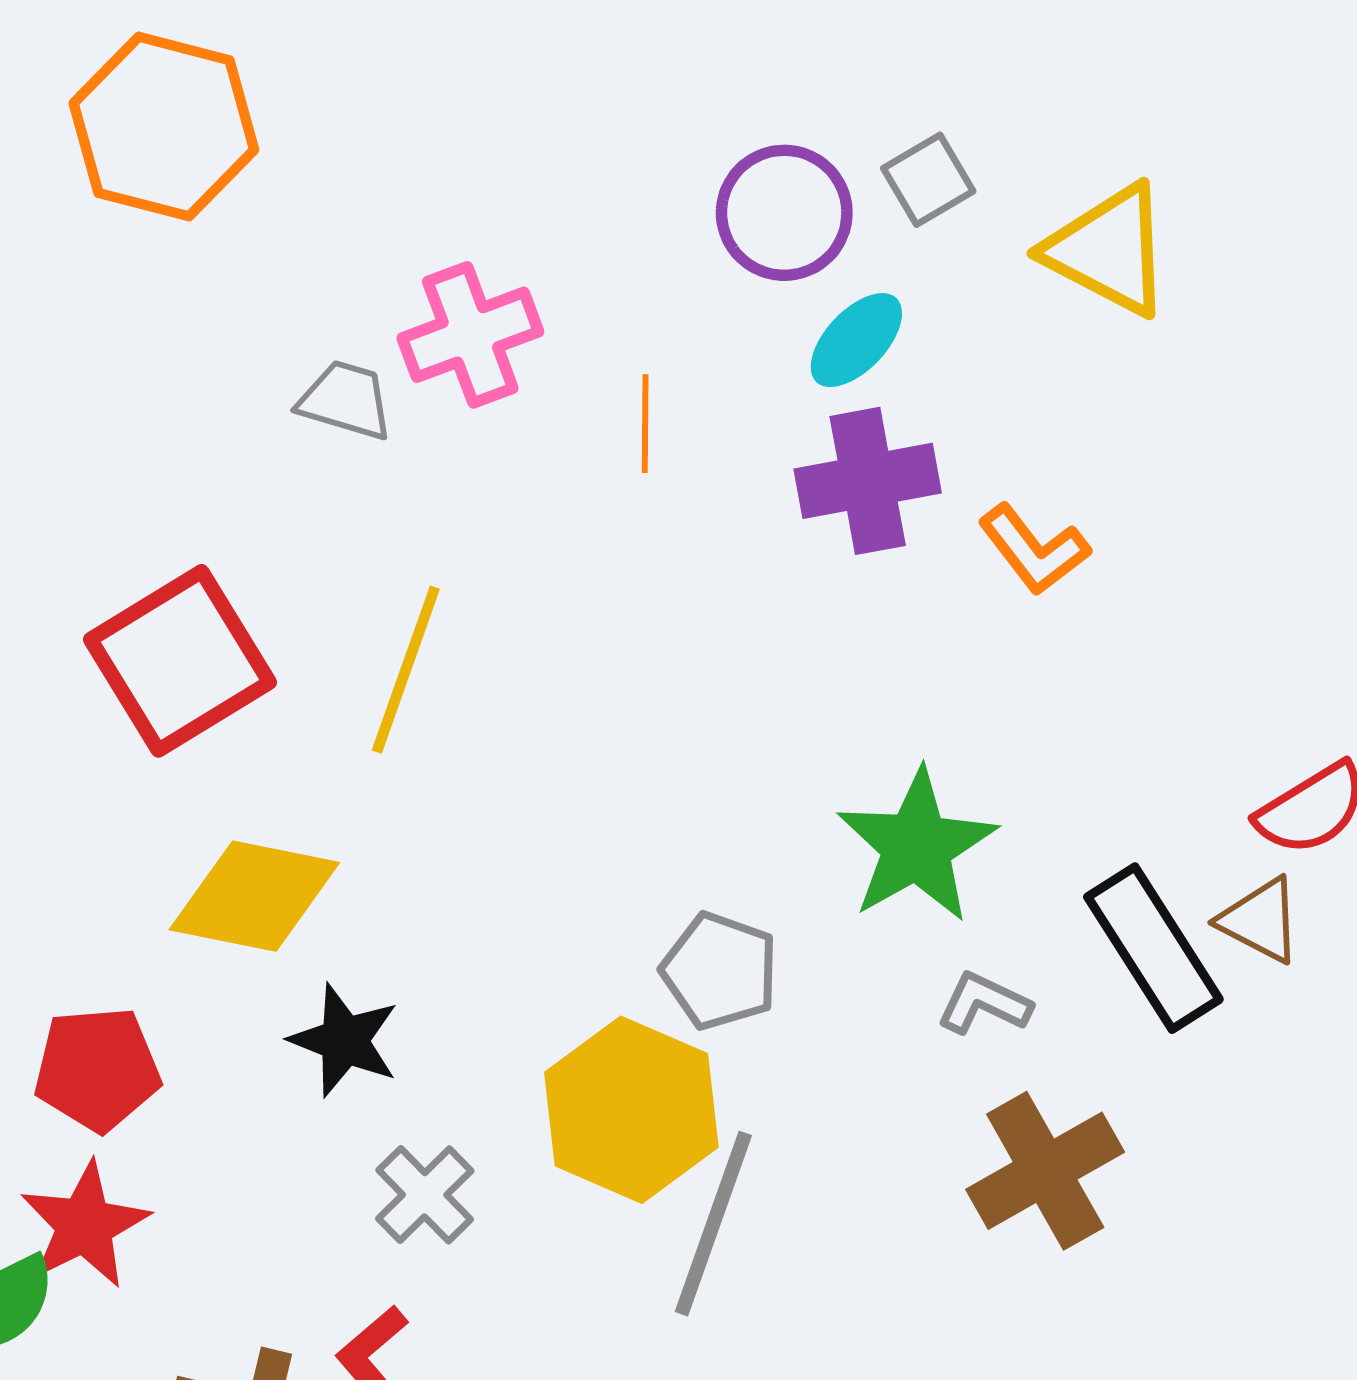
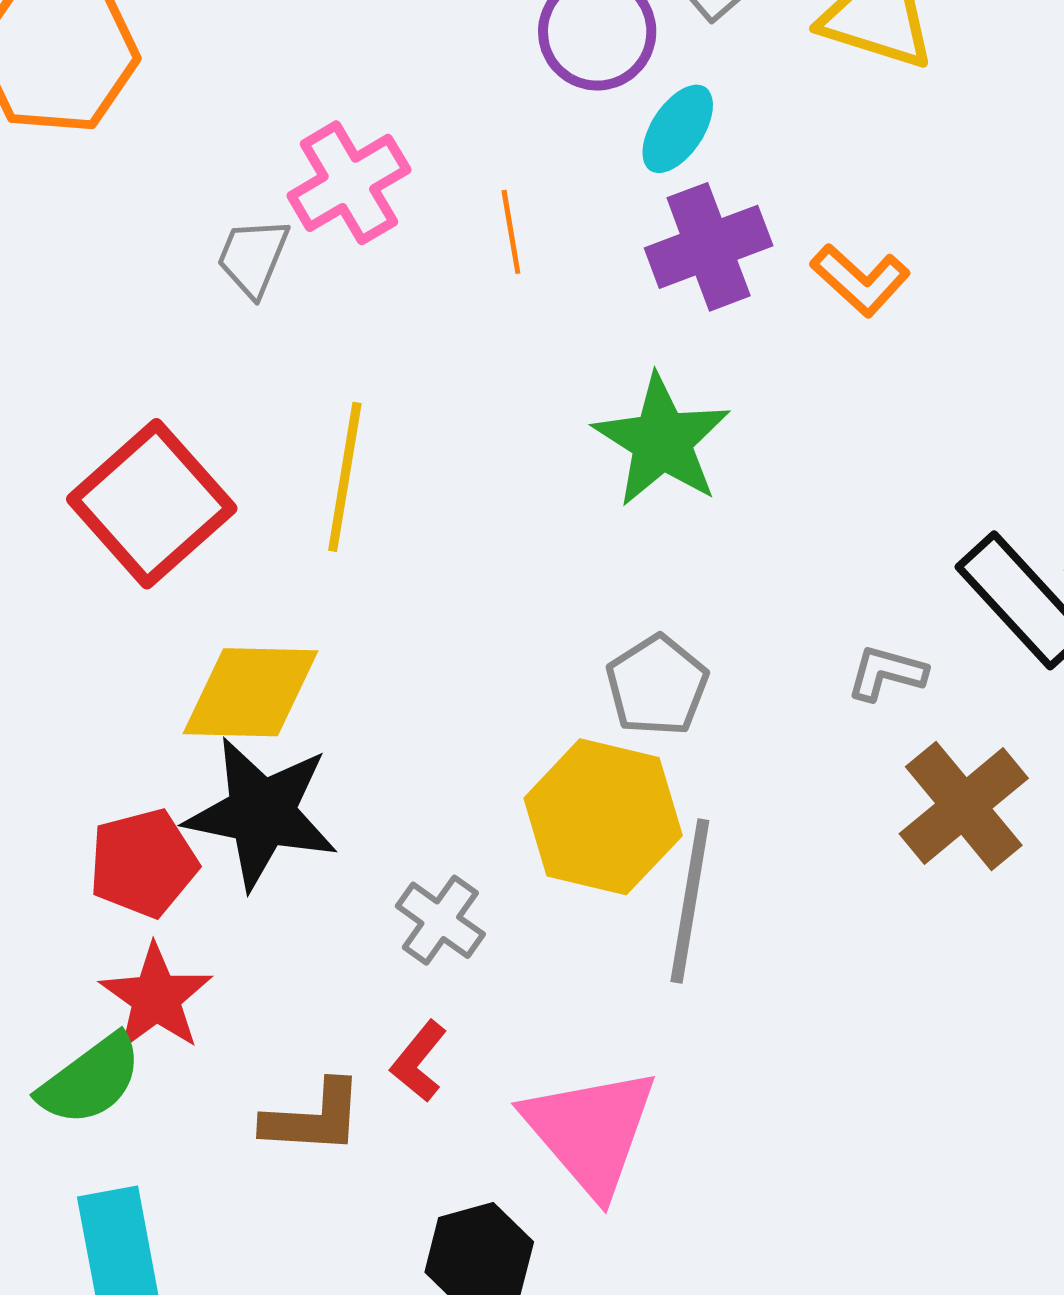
gray trapezoid: (346, 400) -> (253, 257), turned -74
green star: (917, 846) -> (662, 441), moved
gray pentagon: (720, 971) -> (657, 685), turned 30
black star: (344, 1040) -> (262, 813), moved, size x1.6

